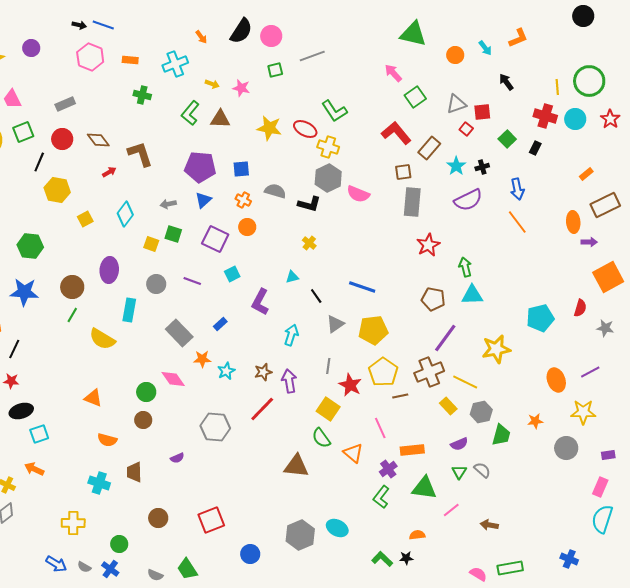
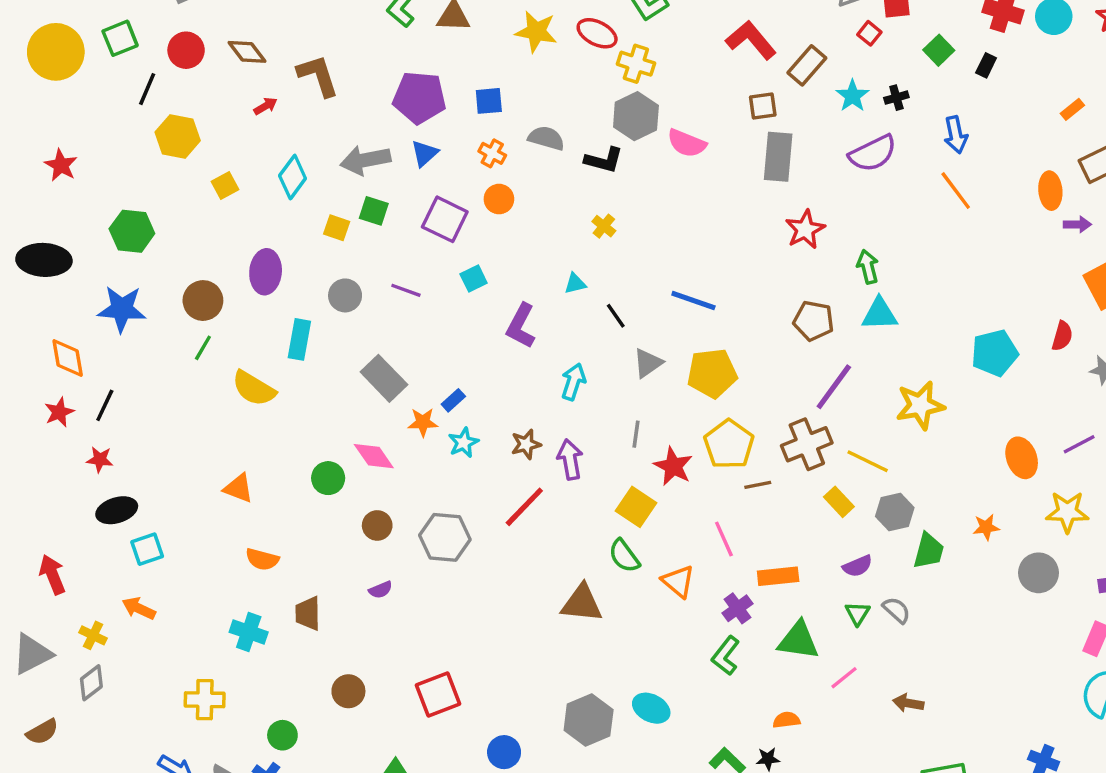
gray arrow: (168, 204) -> (365, 160), size x1.8
blue rectangle: (220, 324) -> (453, 400), moved
brown circle: (143, 420) -> (377, 525), moved

